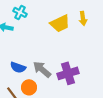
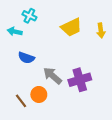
yellow arrow: (83, 18) -> (101, 30), moved
blue semicircle: (18, 67) -> (26, 58), moved

